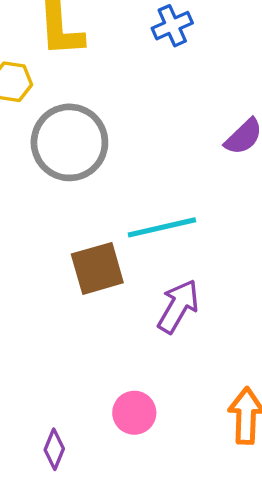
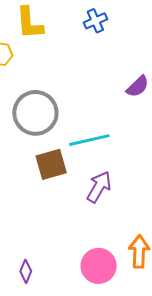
gray circle: (69, 142) -> (35, 113), moved
pink circle: (134, 413) -> (99, 266), moved, size x1.4

